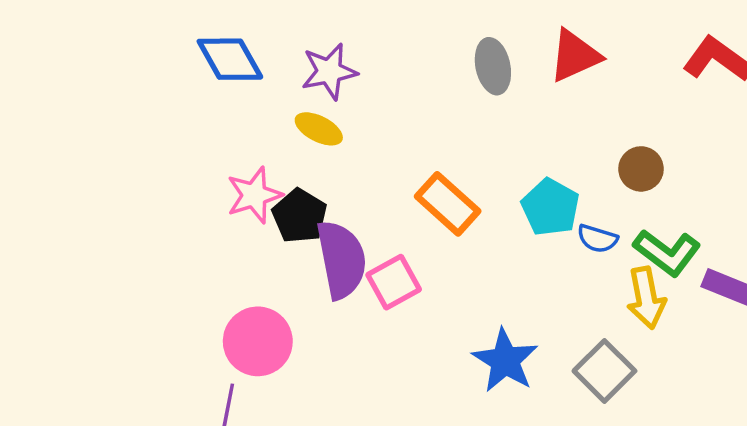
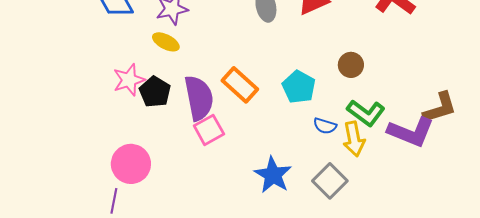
blue semicircle: (597, 239) -> (325, 126), moved
purple semicircle: (341, 260) -> (199, 98), moved

